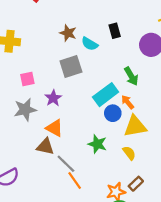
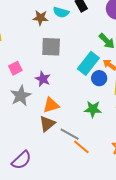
cyan semicircle: (90, 44) -> (61, 12), moved
gray square: (71, 66) -> (51, 47), turned 35
orange triangle: (54, 128) -> (51, 105), turned -30
brown triangle: (45, 147) -> (47, 124), turned -36

